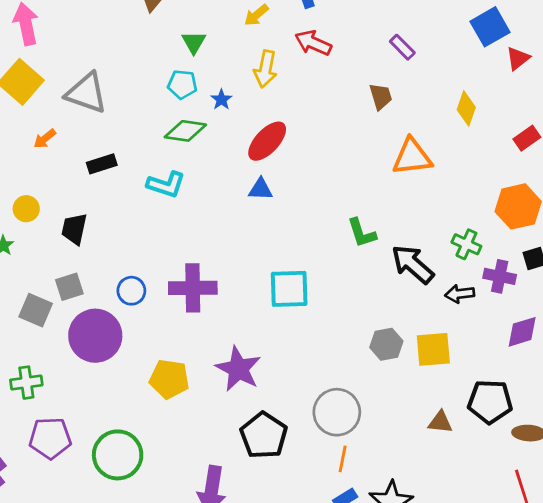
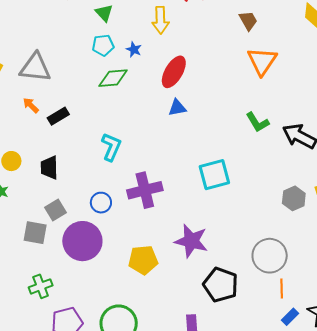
orange arrow: (45, 139) -> (31, 105), moved, turned 96
orange triangle: (412, 157) -> (262, 61), moved, turned -36
cyan L-shape: (166, 184) -> (111, 147), moved, turned -72

